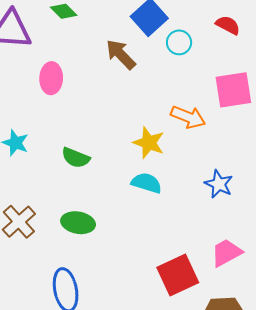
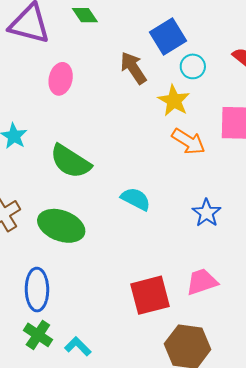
yellow star: (149, 143) -> (174, 101), moved
green semicircle: (76, 158) -> (70, 161), size x1.5
green ellipse: (78, 223) -> (61, 226), size x1.4

